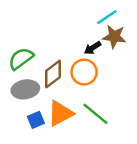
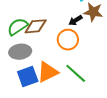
brown diamond: (53, 74) -> (36, 26), moved, turned 30
blue square: (36, 120) -> (28, 76), size x1.5

